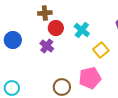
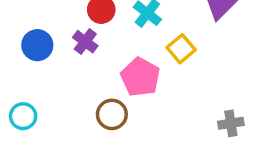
blue circle: (13, 40) -> (37, 45), moved
pink pentagon: (90, 78) -> (140, 77), moved, turned -30

